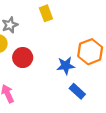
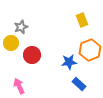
yellow rectangle: (46, 13) -> (82, 20), moved

